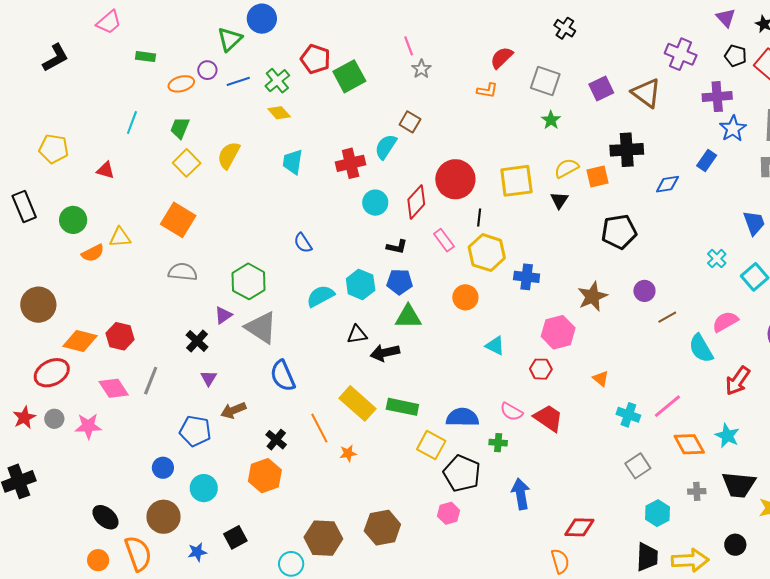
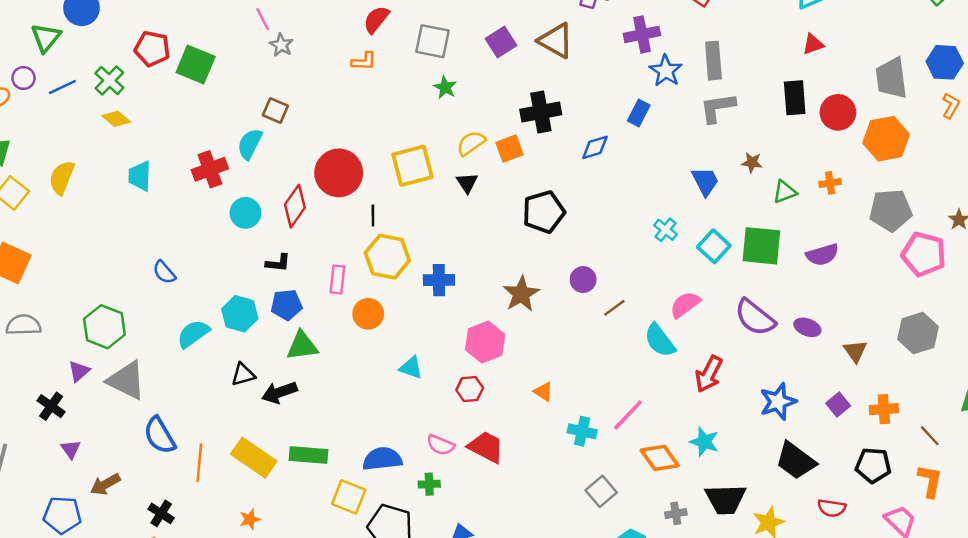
green square: (349, 76) -> (196, 65), turned -32
pink rectangle: (444, 240) -> (337, 279), moved, turned 50
orange line: (319, 428) -> (199, 463), moved, turned 40

